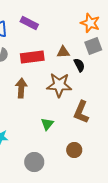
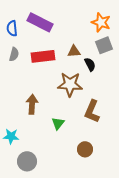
purple rectangle: (29, 23) -> (40, 22), size x1.4
brown arrow: (21, 88) -> (32, 104), moved
gray circle: (34, 162) -> (27, 161), moved

